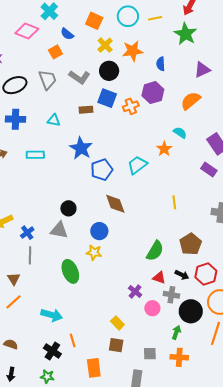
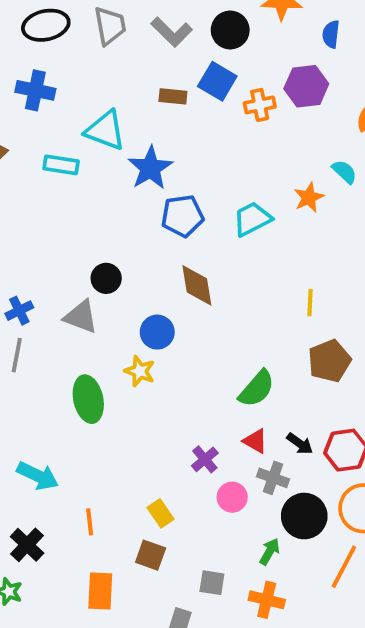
cyan triangle: (54, 120) -> (105, 130), moved, size x1.6
brown pentagon: (191, 244) -> (329, 361), moved
orange line: (73, 340) -> (90, 522), moved

